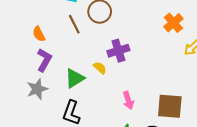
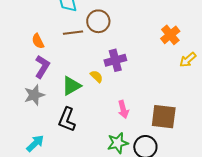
brown line: (74, 24) -> (73, 33), turned -72

